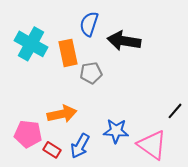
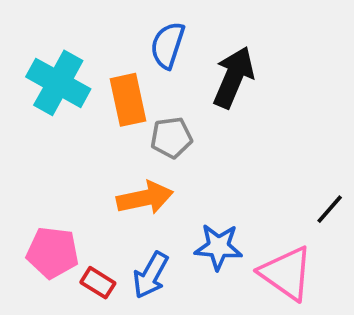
black arrow: (124, 41) -> (234, 77), turned 104
orange arrow: (62, 114) -> (145, 198), moved

